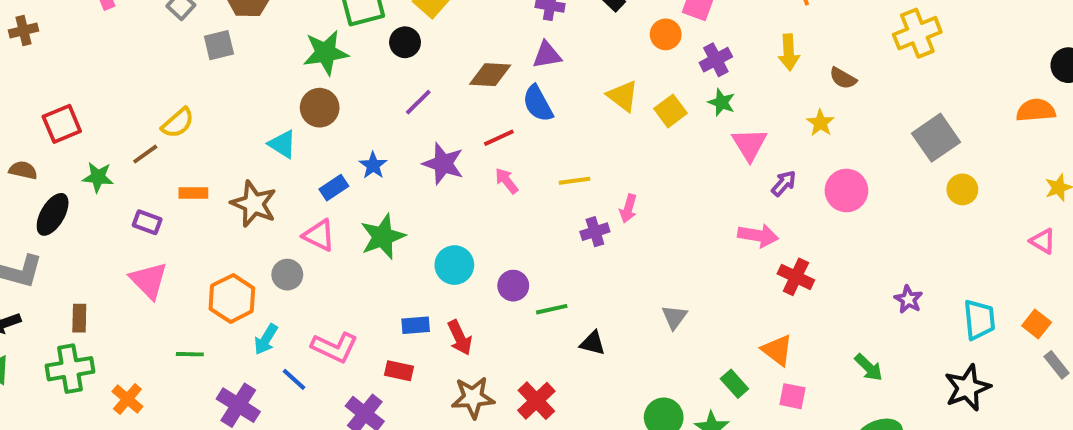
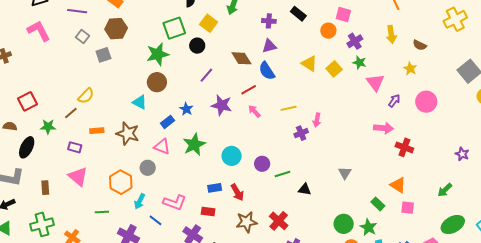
brown diamond: (490, 75) -> (242, 58), turned 60
brown rectangle: (79, 318) -> (45, 188), moved
green arrow: (869, 367) -> (445, 190), turned 98

